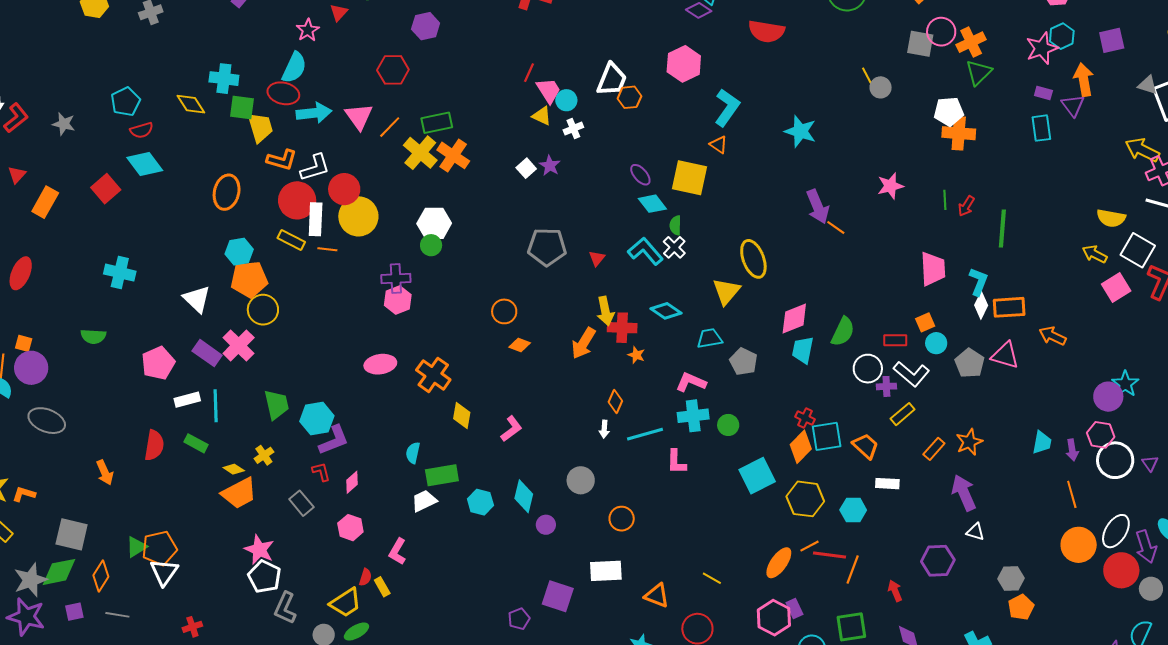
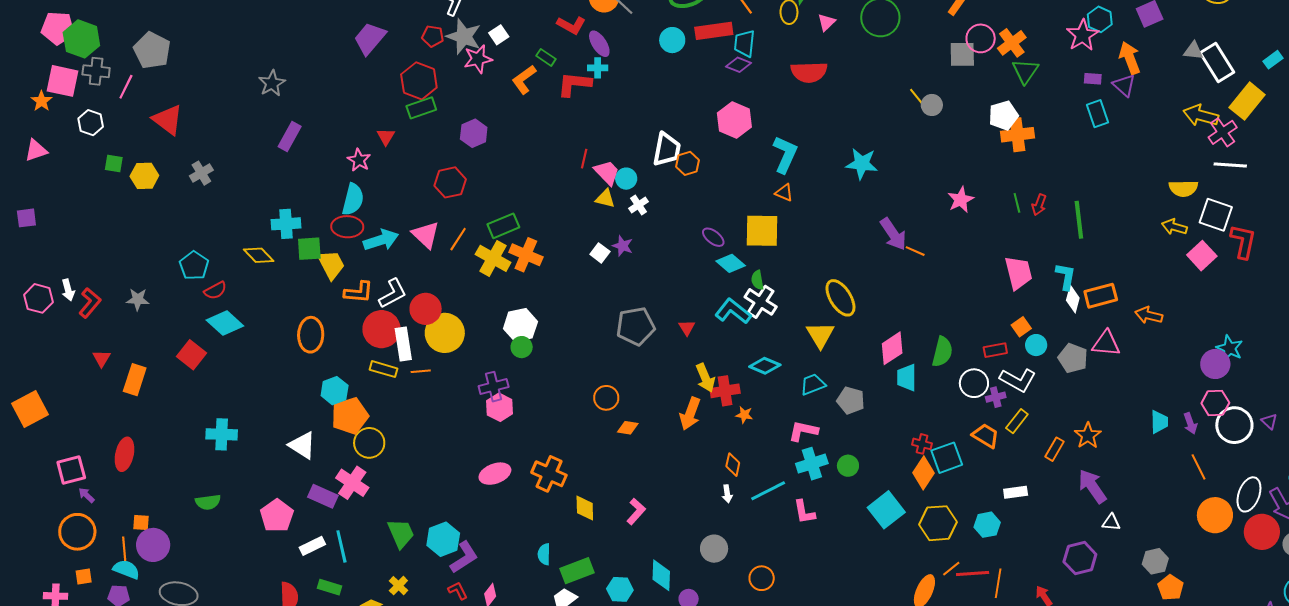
white cross: (674, 247) -> (761, 302), size x1.4
orange trapezoid: (866, 446) -> (986, 436), moved

